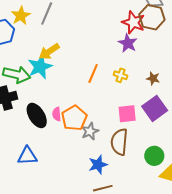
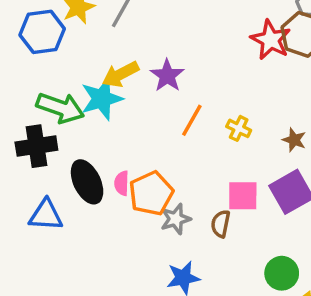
purple star: (128, 43) -> (167, 76), moved
brown semicircle: (119, 142) -> (221, 224), moved, size x0.6
blue triangle: (27, 156) -> (46, 215), moved

